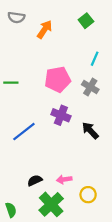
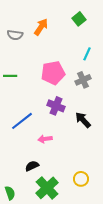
gray semicircle: (16, 17) -> (15, 35), moved
gray cross: (90, 87) -> (83, 80), turned 35
pink arrow: (64, 179) -> (45, 139), moved

